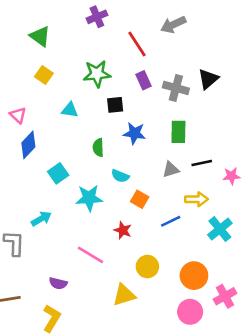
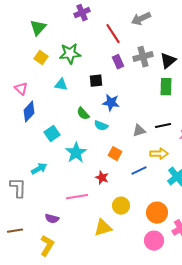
green triangle: (40, 36) -> (38, 28), turned 36
green star: (97, 74) -> (70, 54), moved
gray cross: (176, 88) -> (143, 57), moved, turned -30
green rectangle: (178, 132) -> (166, 87), moved
green semicircle: (98, 147) -> (83, 114), turned -40
cyan semicircle: (120, 176) -> (101, 126), moved
cyan star: (89, 198) -> (76, 153), turned -30
pink line: (90, 255) -> (77, 197), turned -40

